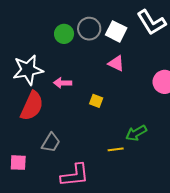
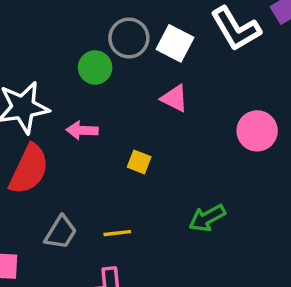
green circle: (64, 34) -> (95, 67), moved
yellow line: (116, 149) -> (117, 233), moved

